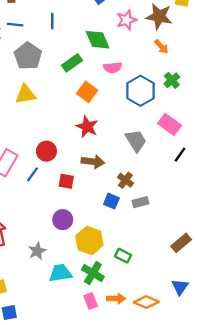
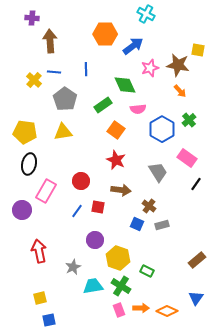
blue line: (33, 174) -> (77, 211), moved

